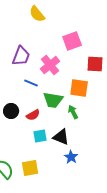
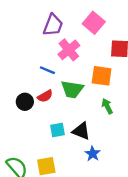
pink square: (72, 41) -> (94, 23), turned -30
purple trapezoid: (21, 56) -> (53, 25), moved
green arrow: (73, 112) -> (107, 106), moved
red semicircle: (33, 115) -> (45, 96), moved

